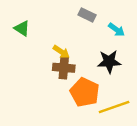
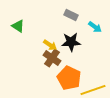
black star: (109, 62) -> (71, 42), moved
brown cross: (64, 68) -> (52, 58), turned 30

